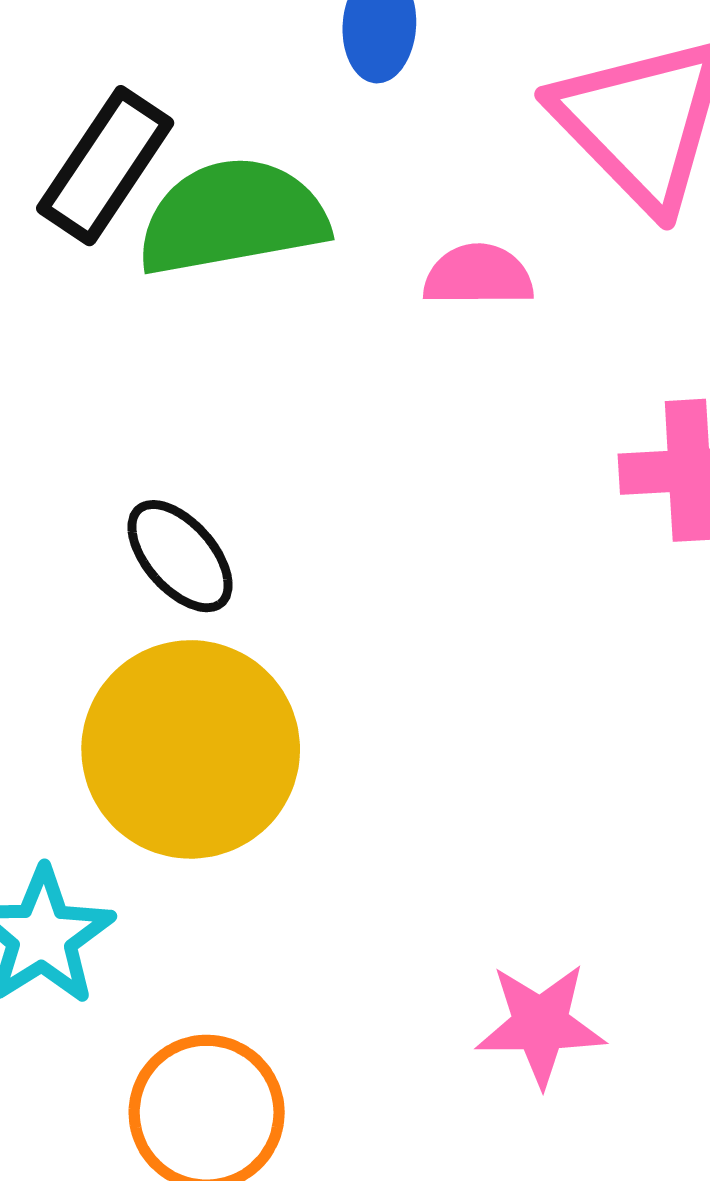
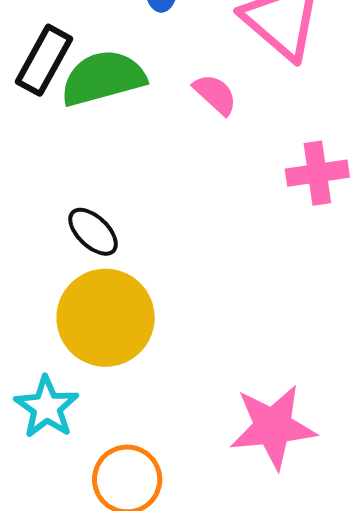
pink semicircle: (478, 275) -> (215, 94), turned 48
pink star: (540, 1025) -> (273, 427), size x1.5

